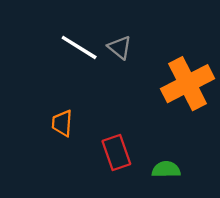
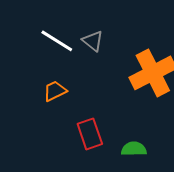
orange trapezoid: (62, 123) -> (55, 91), moved, turned 60

